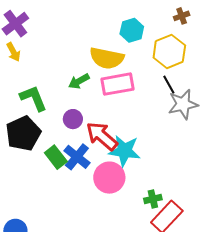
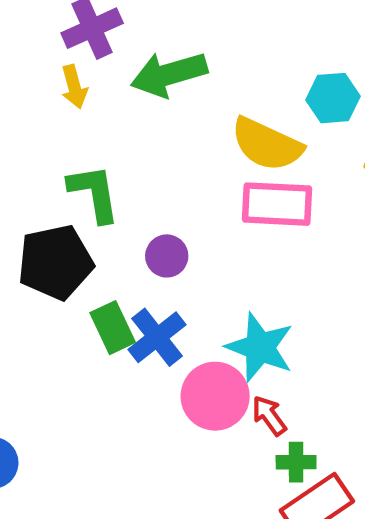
green arrow: (79, 81) -> (169, 74), moved, size x1.6
red arrow: (102, 136) -> (269, 416), moved, size x0.6

